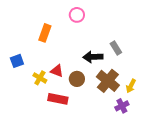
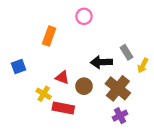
yellow cross: (40, 78) -> (44, 94), moved
yellow arrow: (131, 86) -> (143, 65), moved
purple cross: (122, 106) -> (120, 116), moved

